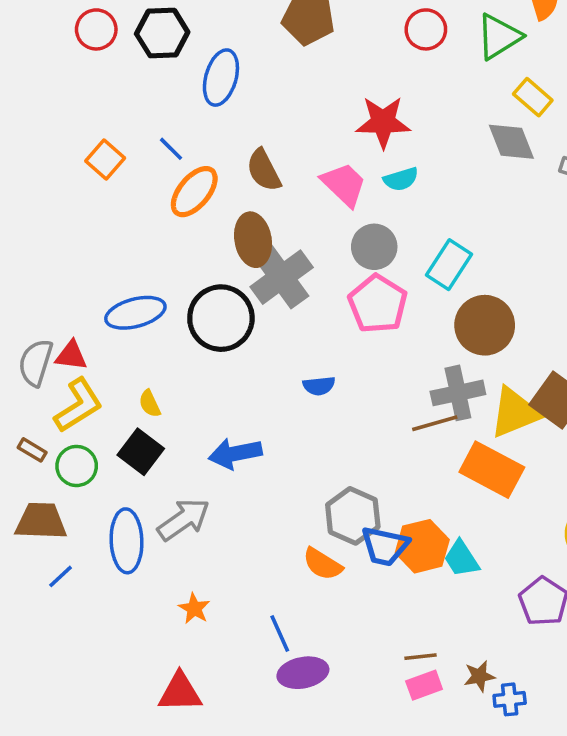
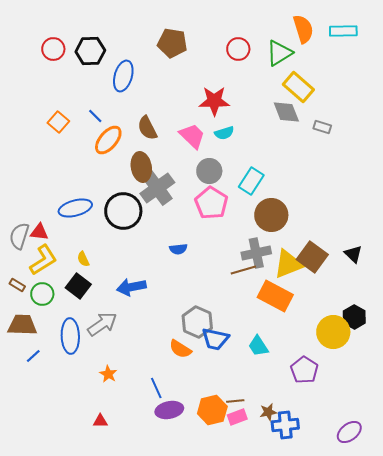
yellow rectangle: (533, 97) -> (298, 87), size x1.4
orange hexagon: (422, 546) -> (212, 410), moved
red triangle: (180, 692) -> (100, 421), size x0.6
blue cross: (510, 699) -> (285, 425), size x1.5

